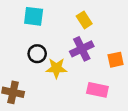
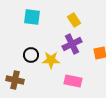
black circle: (37, 54) -> (31, 55), moved
pink rectangle: (97, 90) -> (73, 81), moved

